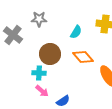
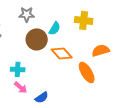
gray star: (39, 19) -> (27, 14), moved
brown circle: (50, 54) -> (37, 39), moved

